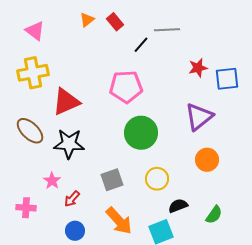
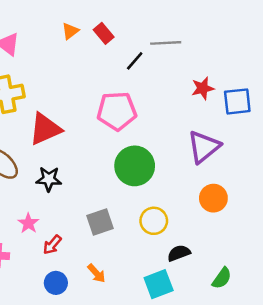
black star: (69, 144) -> (49, 179), size x0.7
green semicircle: (214, 215) -> (222, 278), moved
orange arrow: (119, 221) -> (96, 273), moved, size x0.6

